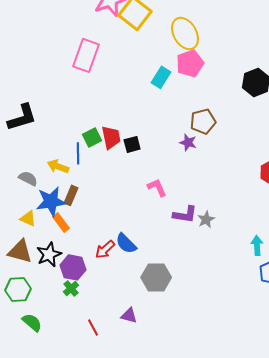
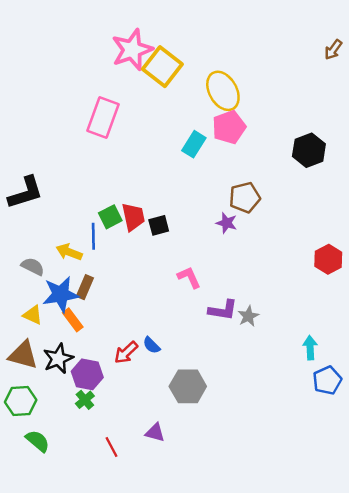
blue semicircle: (126, 243) -> (151, 345), size x0.7

